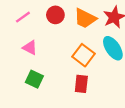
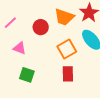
red circle: (55, 15) -> (41, 27), moved
orange square: (84, 55) -> (67, 49), turned 30

